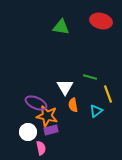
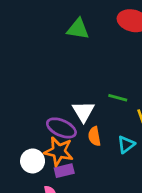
purple ellipse: (36, 103) -> (61, 128), moved
white circle: (28, 132) -> (33, 161), moved

